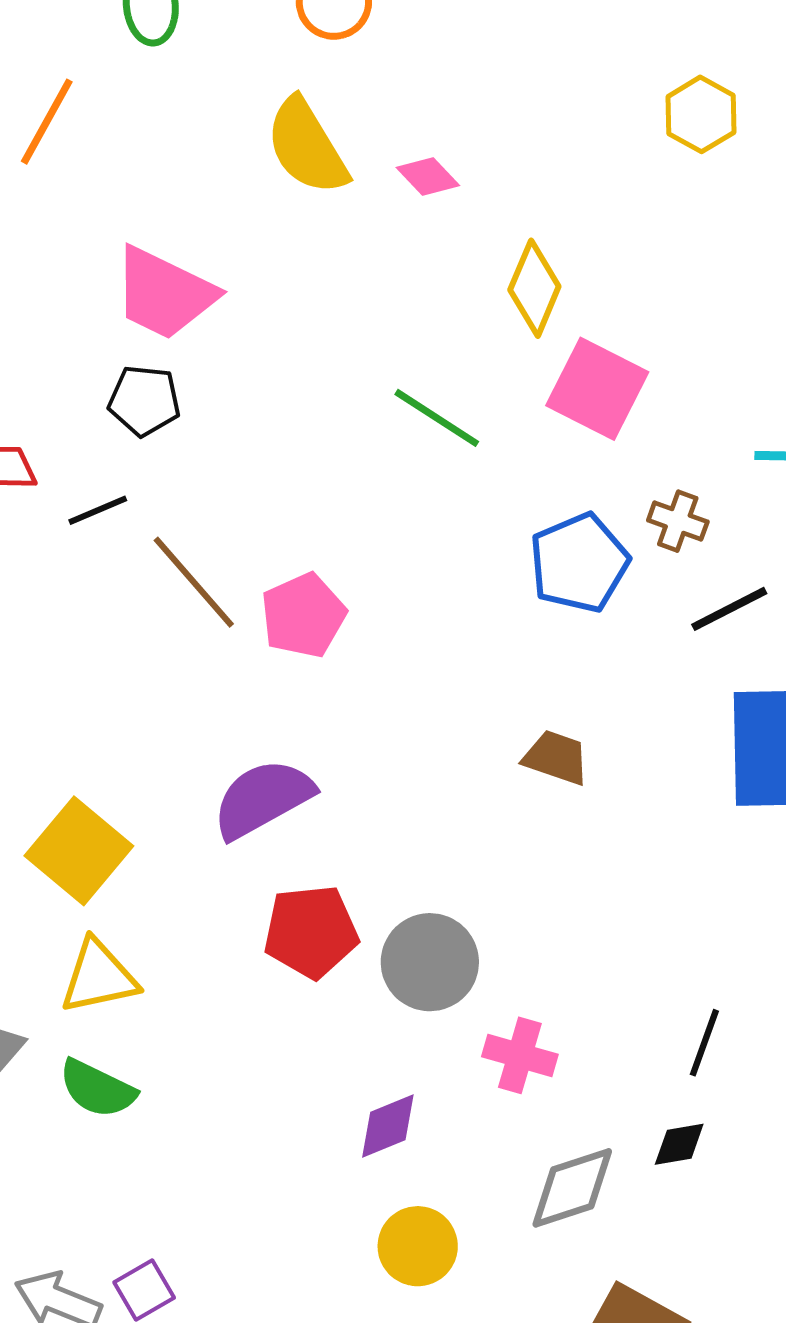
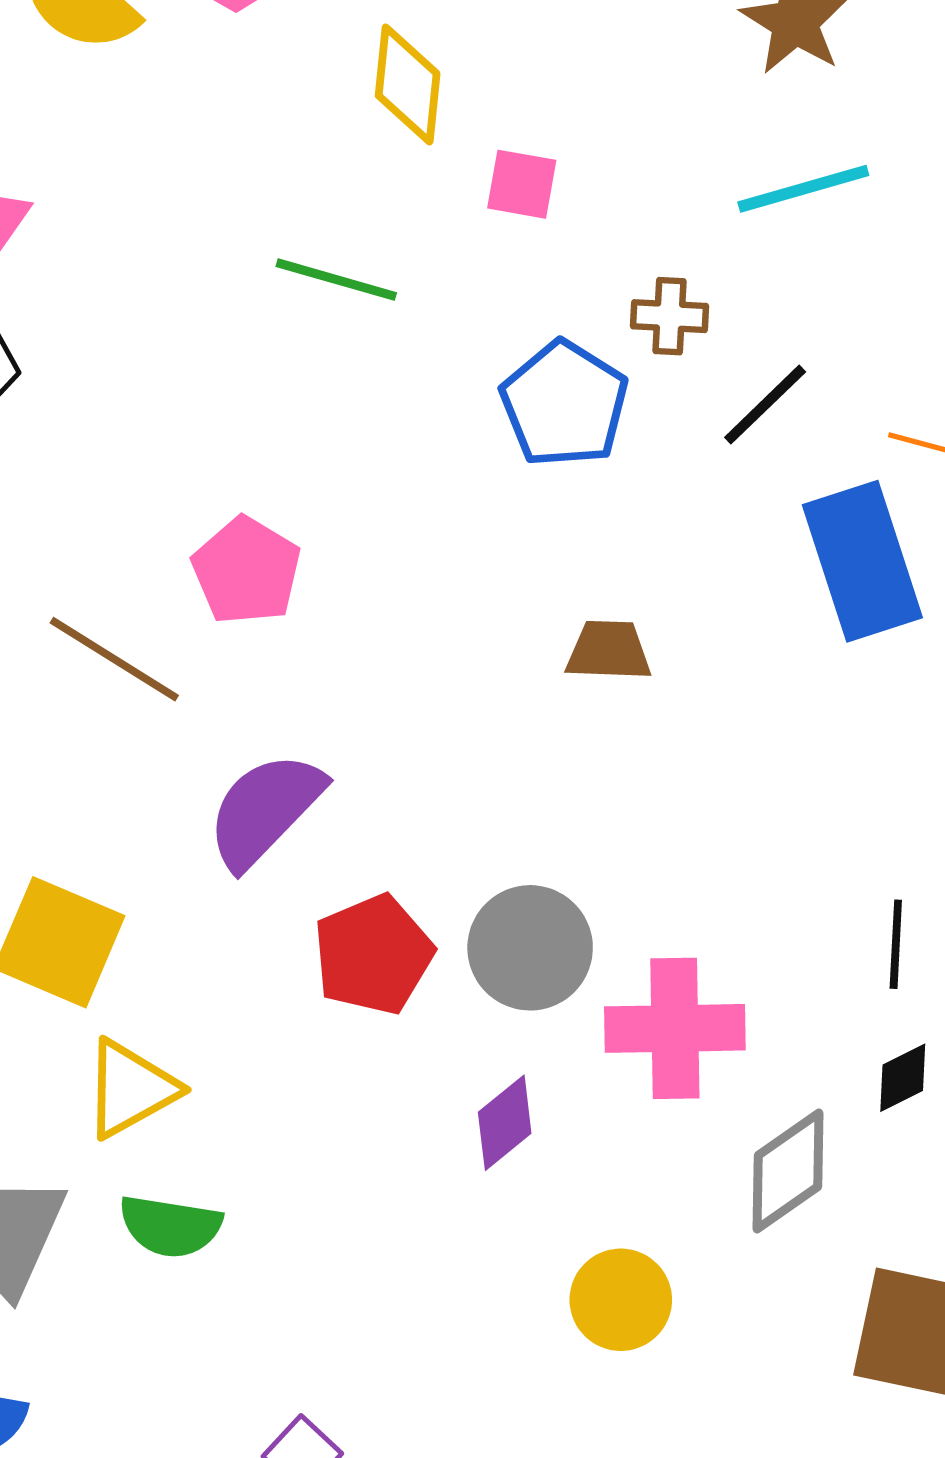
pink square: (597, 389) -> (522, 184), size x0.6
brown line: (194, 582) -> (114, 659), moved
pink cross: (520, 1055) -> (675, 1028), size x1.5
purple diamond: (388, 1126) -> (505, 1123), moved

